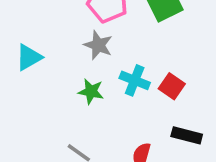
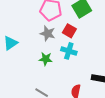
red square: (172, 86) -> (69, 31), moved

